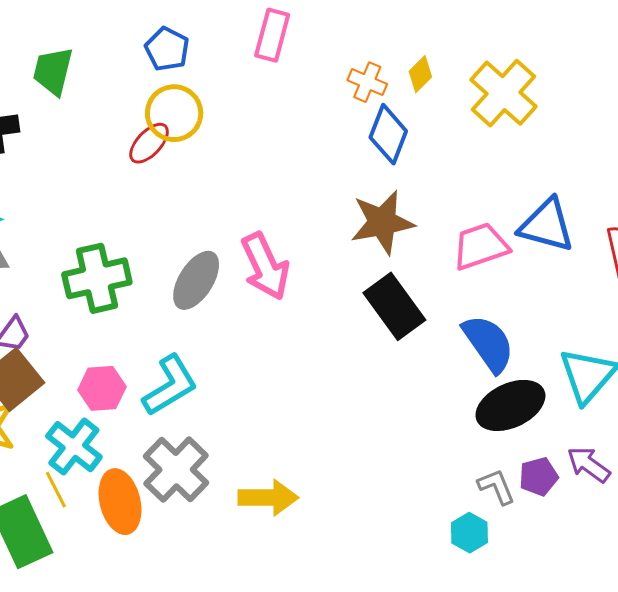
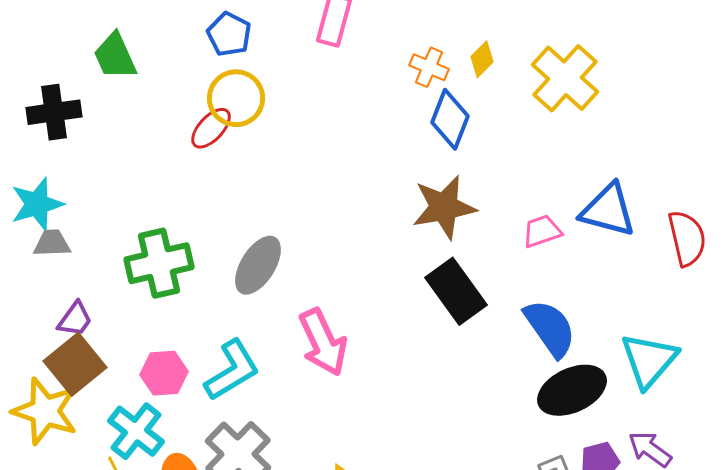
green trapezoid: (53, 71) -> (115, 56), turned -38
pink trapezoid: (480, 246) -> (542, 231), size x0.7
pink arrow: (265, 266) -> (323, 342), moved

